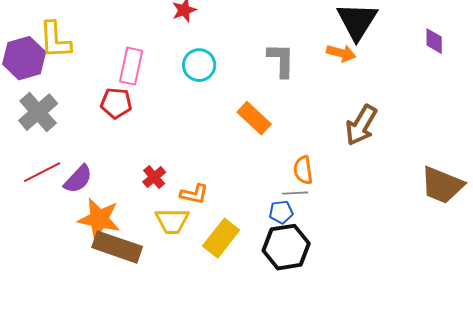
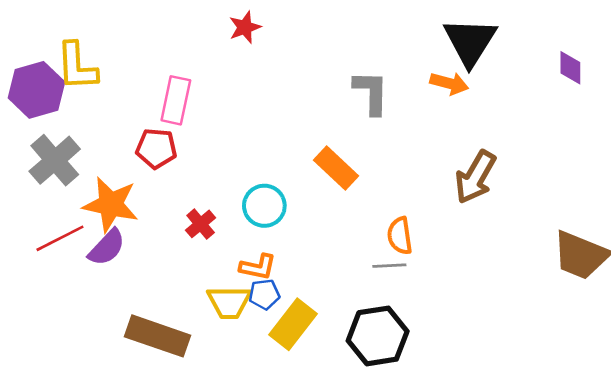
cyan circle: (199, 65) -> (264, 206), moved
red cross: (154, 177) -> (201, 224), moved
blue pentagon: (281, 212) -> (264, 294), moved
orange star: (99, 219) -> (111, 204), moved

